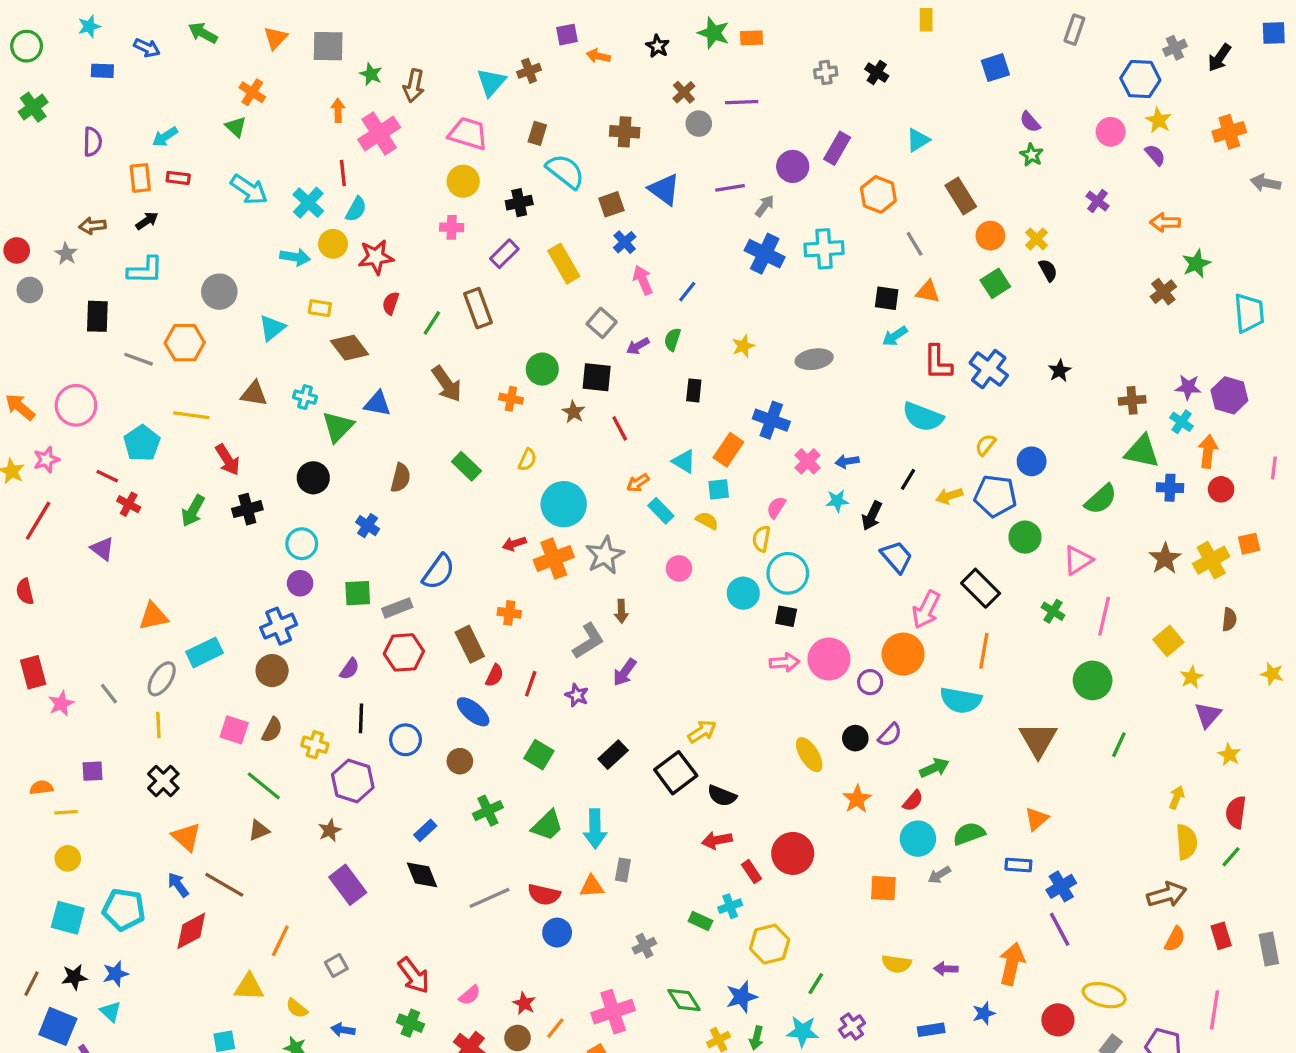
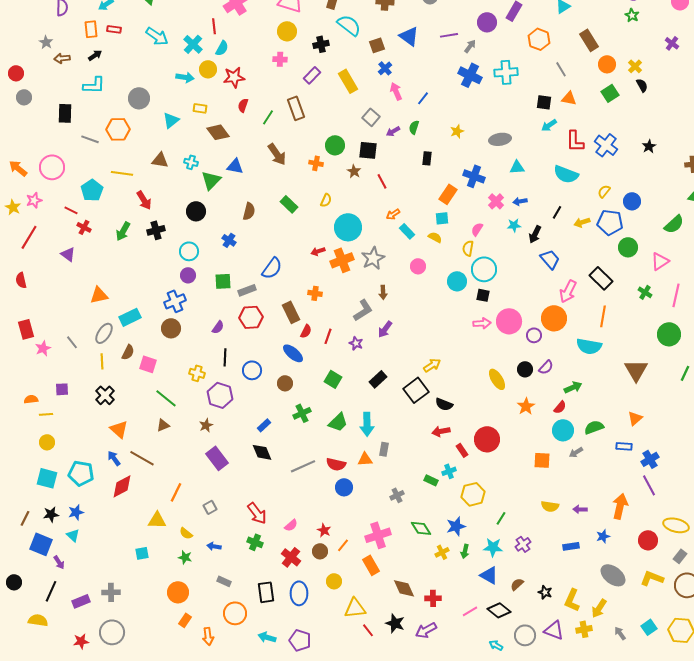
gray star: (66, 254) -> (46, 42), moved
cyan triangle: (684, 461) -> (517, 167), moved, turned -35
brown semicircle: (272, 730) -> (128, 352), moved

